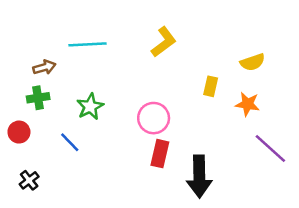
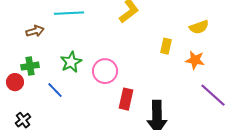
green cross: (38, 98) -> (30, 66), moved
pink circle: (154, 118) -> (105, 71), moved

